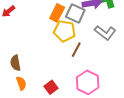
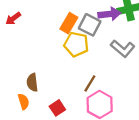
brown line: (76, 50) -> (90, 83), moved
brown semicircle: (15, 63) -> (32, 82), moved

